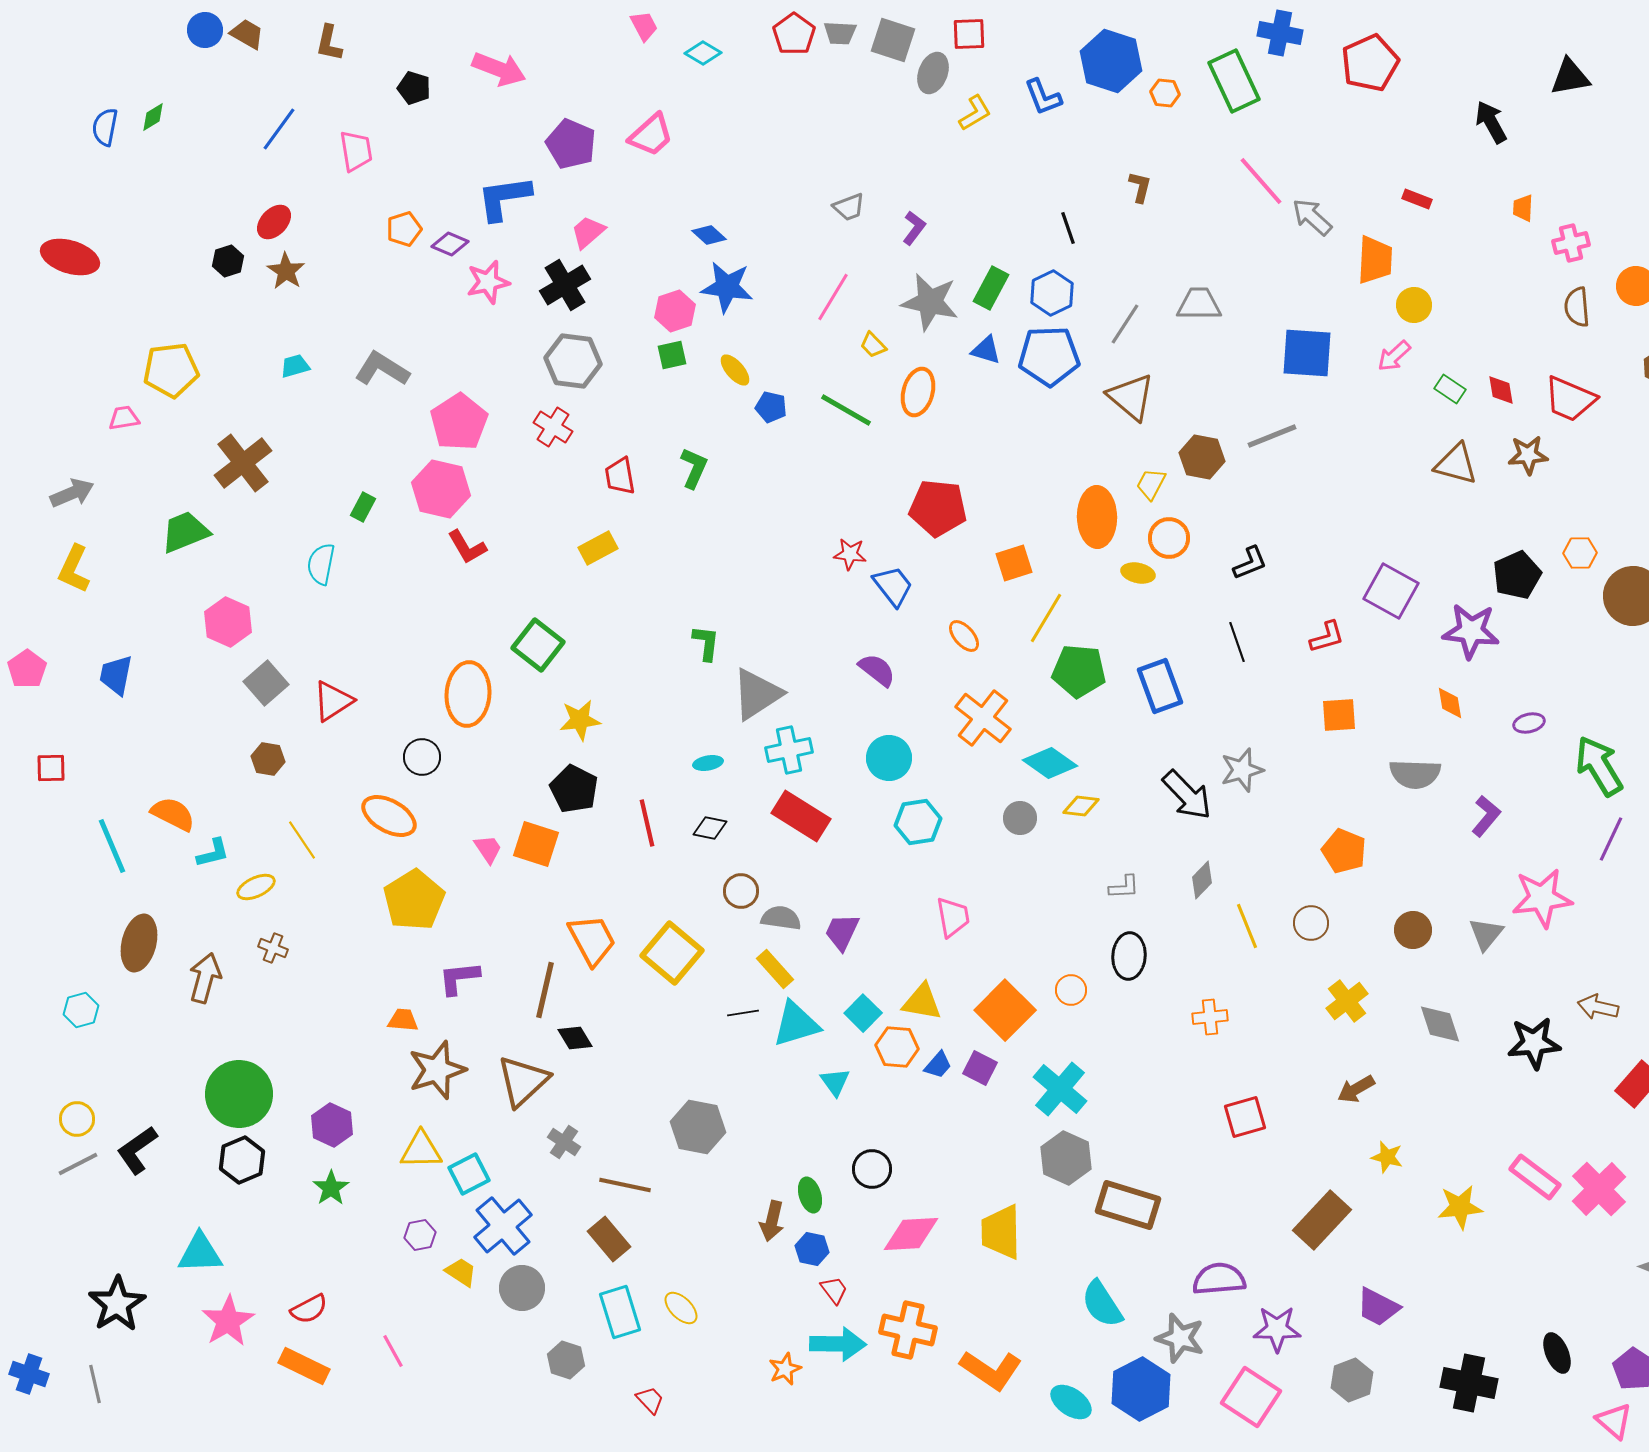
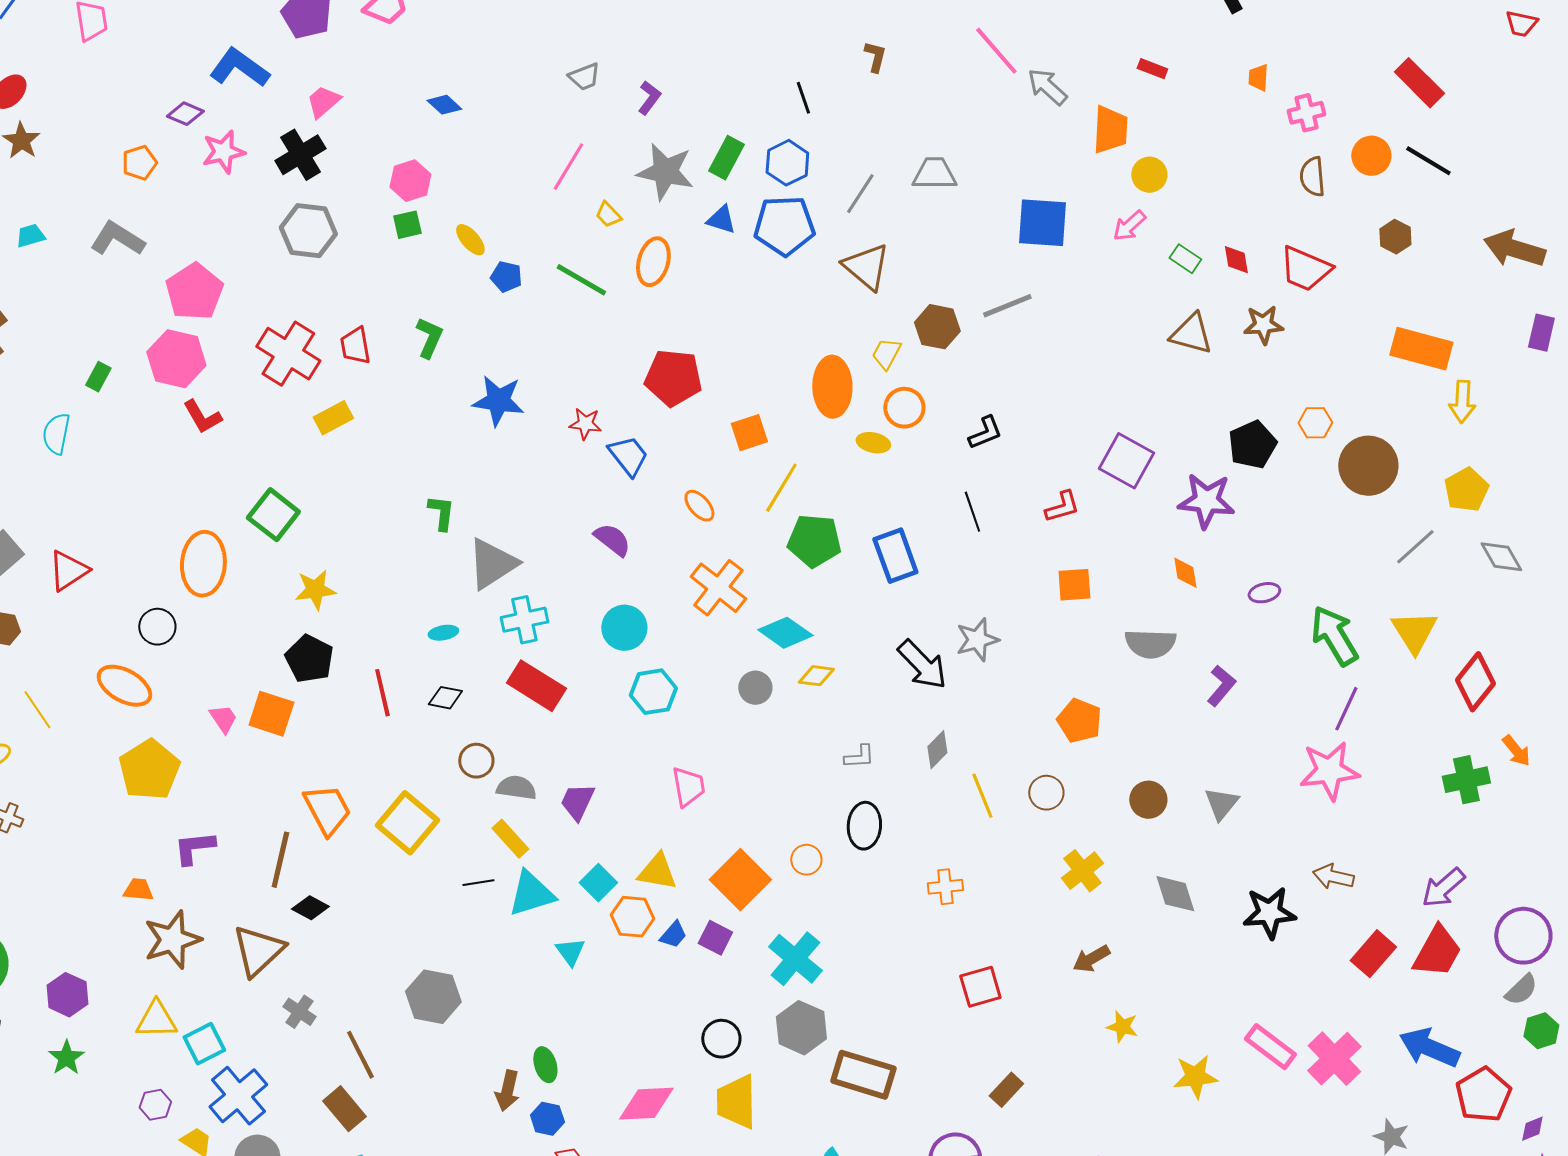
blue L-shape: (504, 198) -> (239, 68), turned 44
orange pentagon: (404, 229) -> (139, 163), moved
blue star: (727, 287) -> (498, 401), moved
red cross: (553, 427) -> (288, 354), moved, size x1.6
pink star: (1542, 898) -> (1329, 771), moved
black diamond: (575, 1038) -> (310, 908), turned -30
black circle: (872, 1169) -> (721, 1039), moved
brown line: (625, 1185) -> (360, 1055), turned 51
brown rectangle: (1322, 1220) -> (1006, 1090), moved, size x0.6

